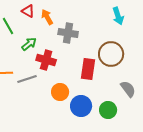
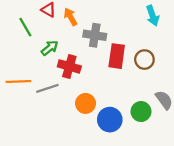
brown circle: (111, 54) -> (144, 60), size x0.7
red rectangle: (88, 69) -> (117, 56), moved
green circle: (108, 110) -> (141, 112), moved

